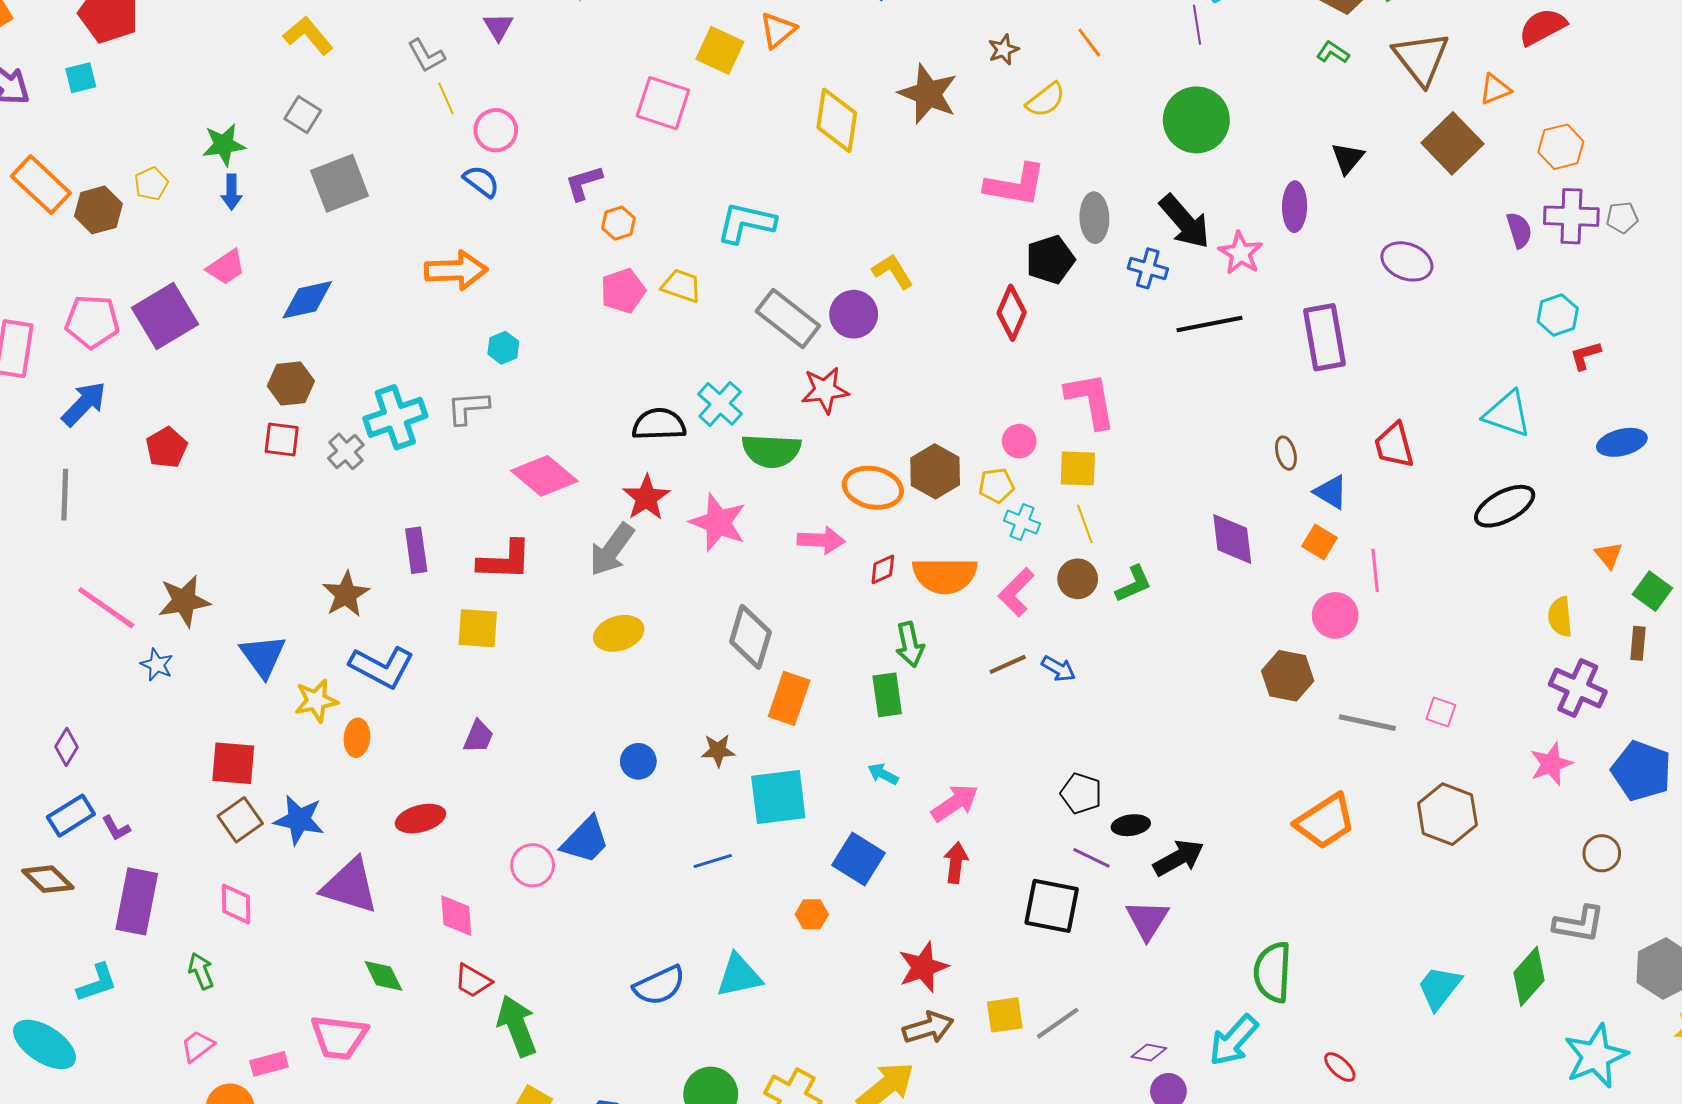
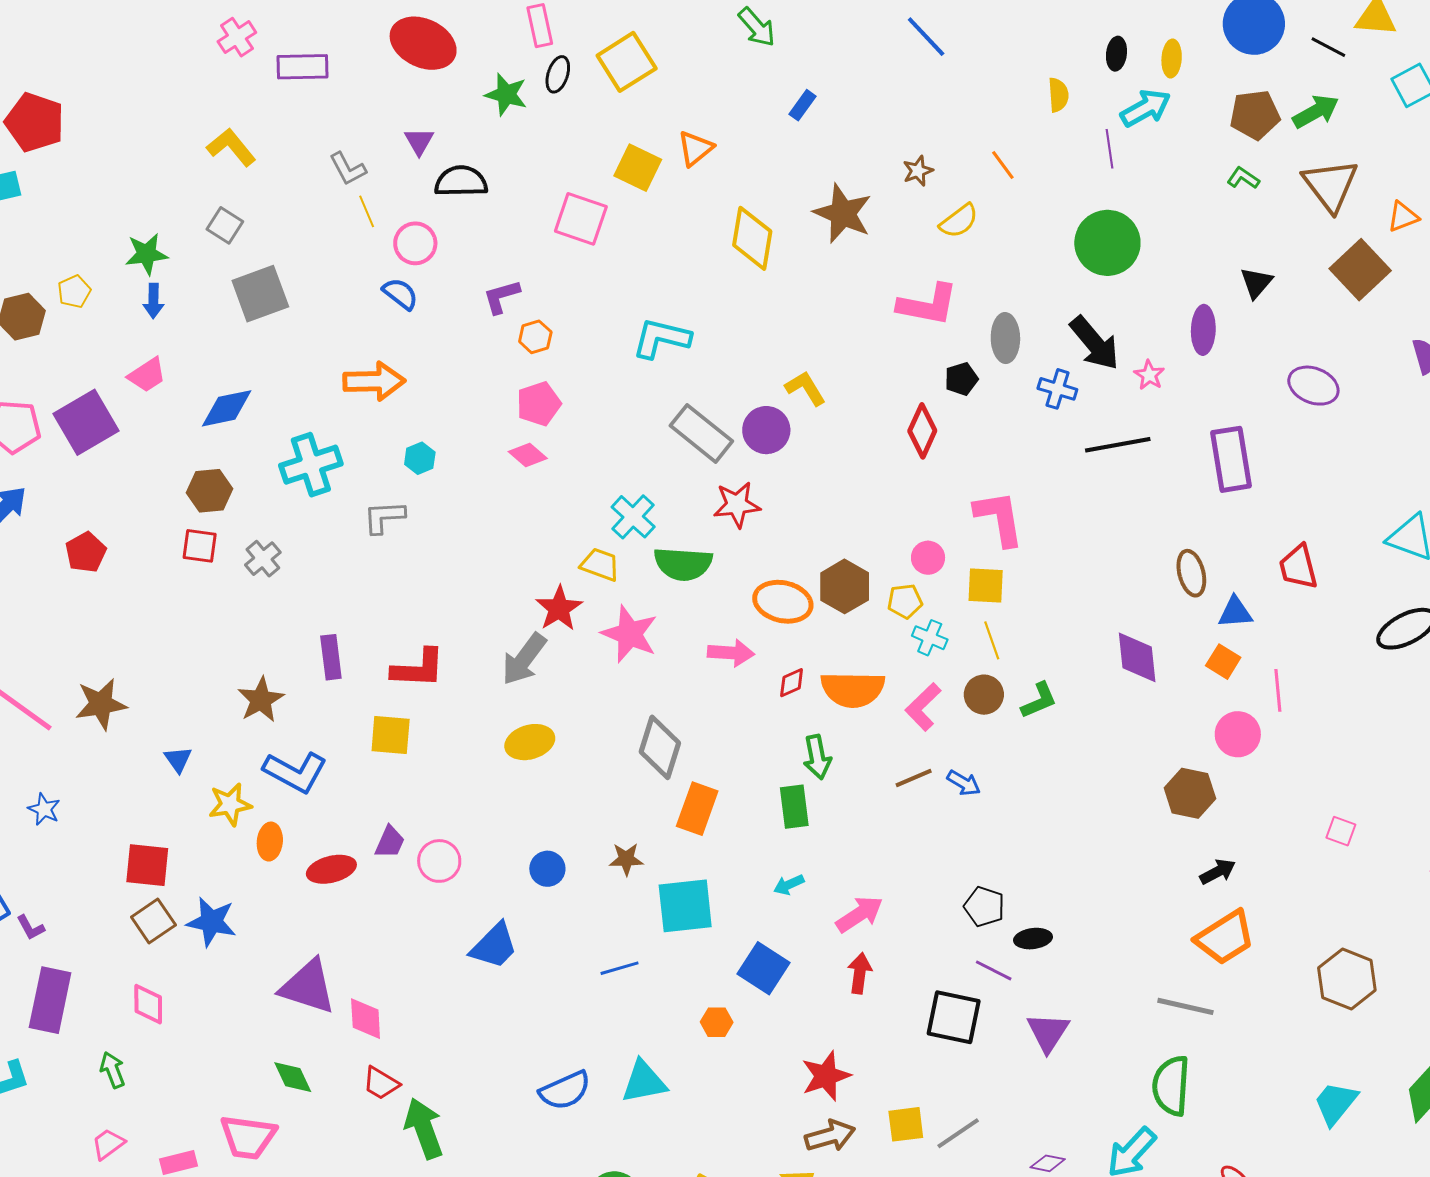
pink star: (1240, 253) -> (1149, 375), size x0.7
black pentagon: (1050, 260) -> (961, 379), size x0.7
yellow trapezoid: (681, 286) -> (600, 565), moved
cyan cross: (395, 417) -> (311, 465), moved
black semicircle: (659, 424) -> (461, 181), moved
brown ellipse: (1286, 453) -> (1191, 573), size x1.4
pink diamond: (544, 476) -> (528, 455), moved, size x0.6
blue triangle: (1331, 492) -> (1235, 612), turned -36
blue triangle: (263, 656) -> (178, 759), size x0.6
blue star: (157, 665) -> (44, 809), moved
gray line: (1367, 723) -> (1185, 1006), moved
cyan arrow: (883, 774) -> (789, 885), turned -52
brown hexagon: (1447, 814) -> (1347, 979), moved
red ellipse: (421, 819) -> (331, 869), moved
black arrow: (1179, 858) -> (1218, 872), moved, size x0.7
pink circle: (533, 865) -> (439, 861), moved
purple triangle: (350, 886) -> (308, 987), moved

